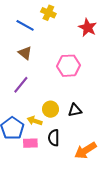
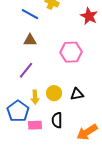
brown triangle: (25, 53) -> (30, 40), turned -40
yellow arrow: (35, 121) -> (35, 97), moved, turned -112

